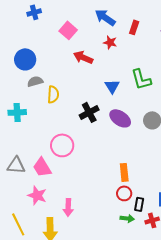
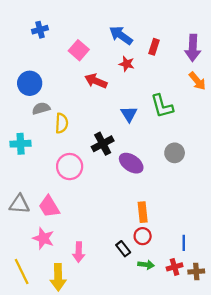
purple ellipse: (120, 118) -> (131, 163), moved
pink circle: (62, 145) -> (70, 167), moved
black rectangle: (139, 204) -> (123, 249), moved, turned -48

